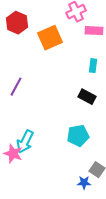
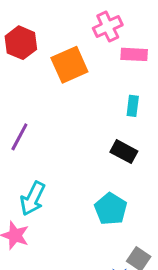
cyan pentagon: (78, 136) -> (111, 209), turned -30
cyan arrow: (25, 142) -> (33, 199), moved

